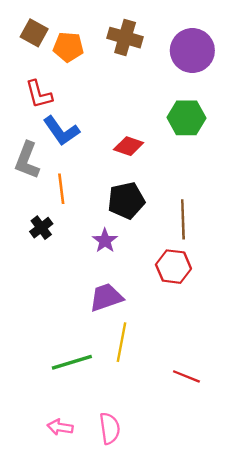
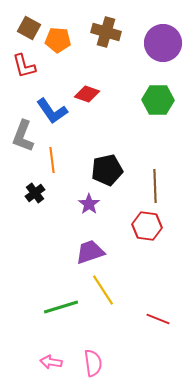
red L-shape: (39, 94) -> (24, 66), moved
red diamond: (129, 146) -> (87, 94), moved
yellow line: (121, 342) -> (103, 290), turned -44

